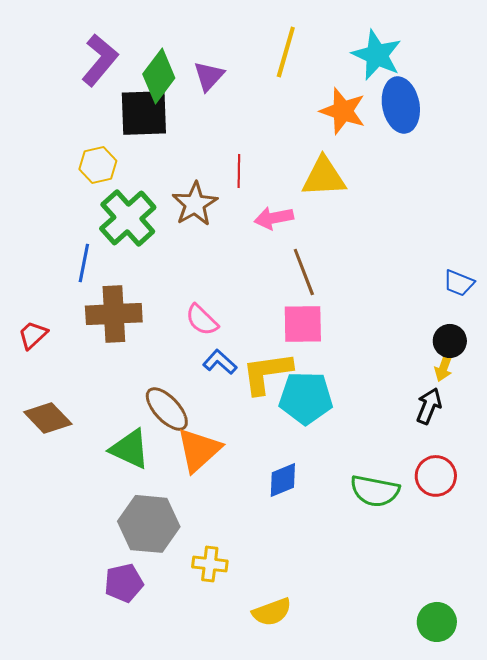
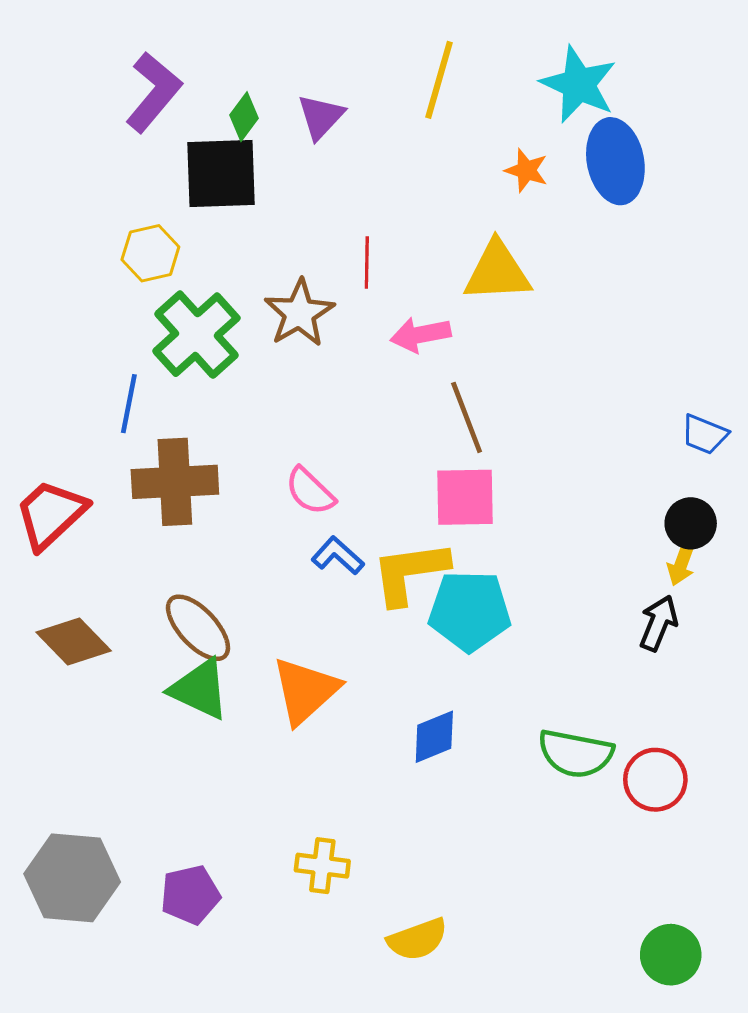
green diamond: (159, 76) -> (244, 117), size x0.6
orange star: (343, 111) -> (526, 170), size x0.6
red trapezoid: (33, 335) -> (51, 514), size x1.6
brown ellipse: (167, 409) -> (198, 628), moved
red circle: (436, 476) -> (655, 780), moved
gray hexagon: (149, 524) -> (72, 878), moved

